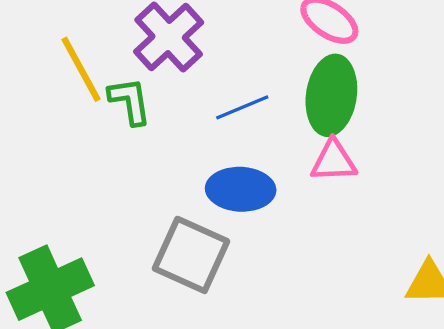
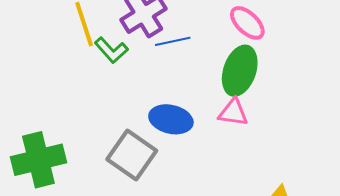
green L-shape: (130, 101) -> (111, 50), turned 136
blue line: (242, 107) -> (173, 41), moved

